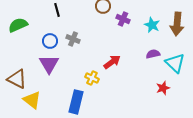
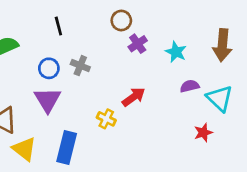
purple cross: (123, 19) -> (138, 44), moved, turned 32
cyan star: (152, 25) -> (176, 52), moved
blue rectangle: (76, 102) -> (67, 148), moved

